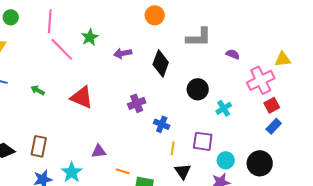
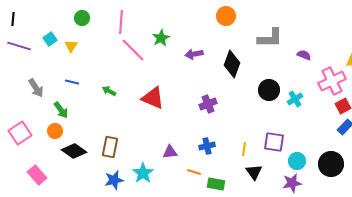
cyan cross: (224, 108) -> (295, 99), moved
blue cross: (162, 124) -> (207, 146), moved, turned -35

